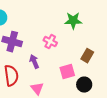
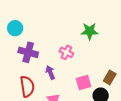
brown rectangle: (87, 56) -> (110, 77), moved

